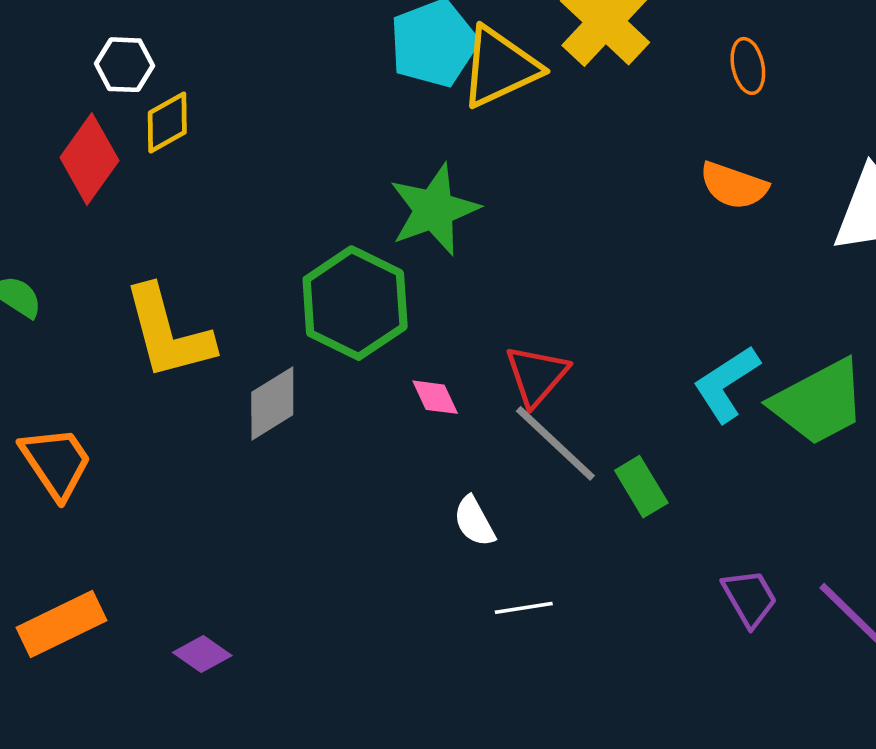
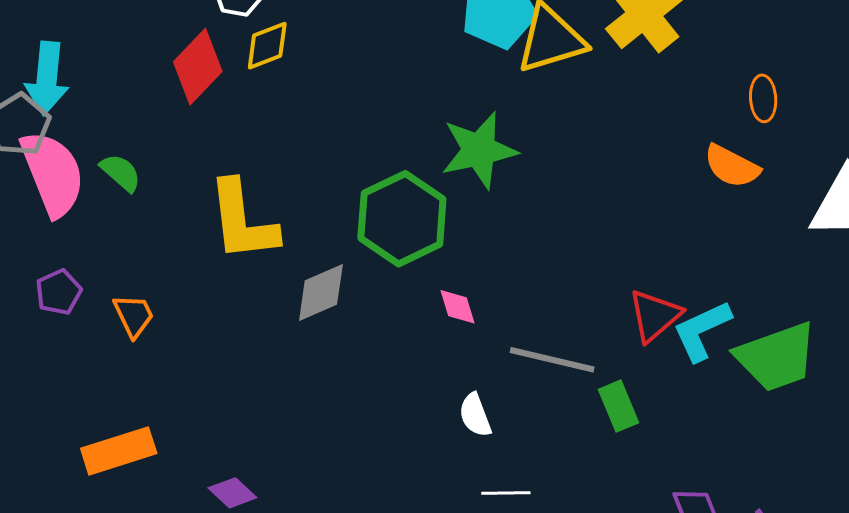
orange ellipse: (748, 66) -> (763, 98), moved
red triangle: (537, 375) -> (655, 316), moved
gray line: (555, 443) -> (552, 360), turned -38
orange trapezoid: (56, 462) -> (134, 316), size x0.7

